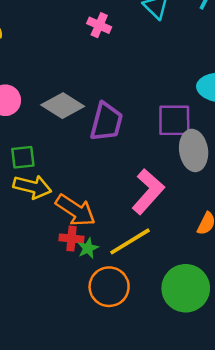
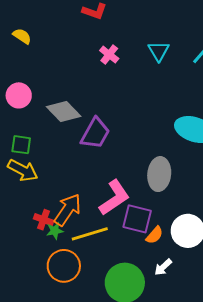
purple square: (174, 120) -> (137, 219), moved
orange arrow: (75, 210) -> (68, 210), moved, turned -104

